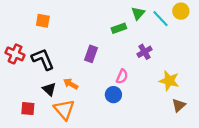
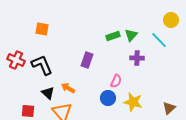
green triangle: (138, 13) -> (131, 35), moved
cyan line: (161, 19) -> (159, 40), moved
purple cross: (144, 52) -> (137, 58), turned 32
yellow star: (169, 81) -> (133, 102), moved

